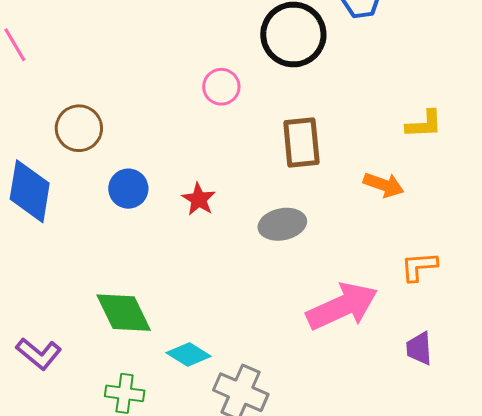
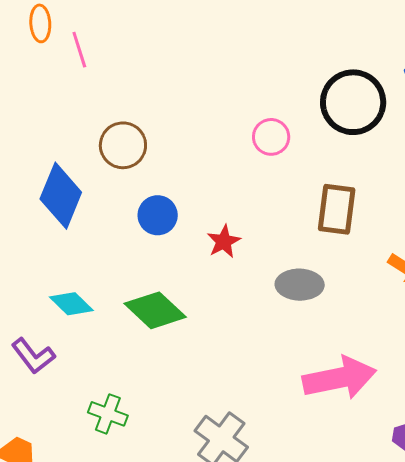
green diamond: (124, 313) -> (155, 310), moved, turned -34
cyan diamond: (189, 355) -> (71, 304), moved

